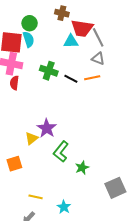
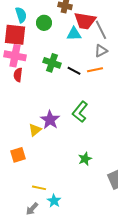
green circle: (30, 23) -> (44, 23), moved
cyan semicircle: (29, 39) -> (21, 15), moved
gray triangle: (98, 59) -> (101, 51), turned -48
green L-shape: (61, 151) -> (80, 112), moved
cyan star: (64, 207) -> (54, 201), moved

